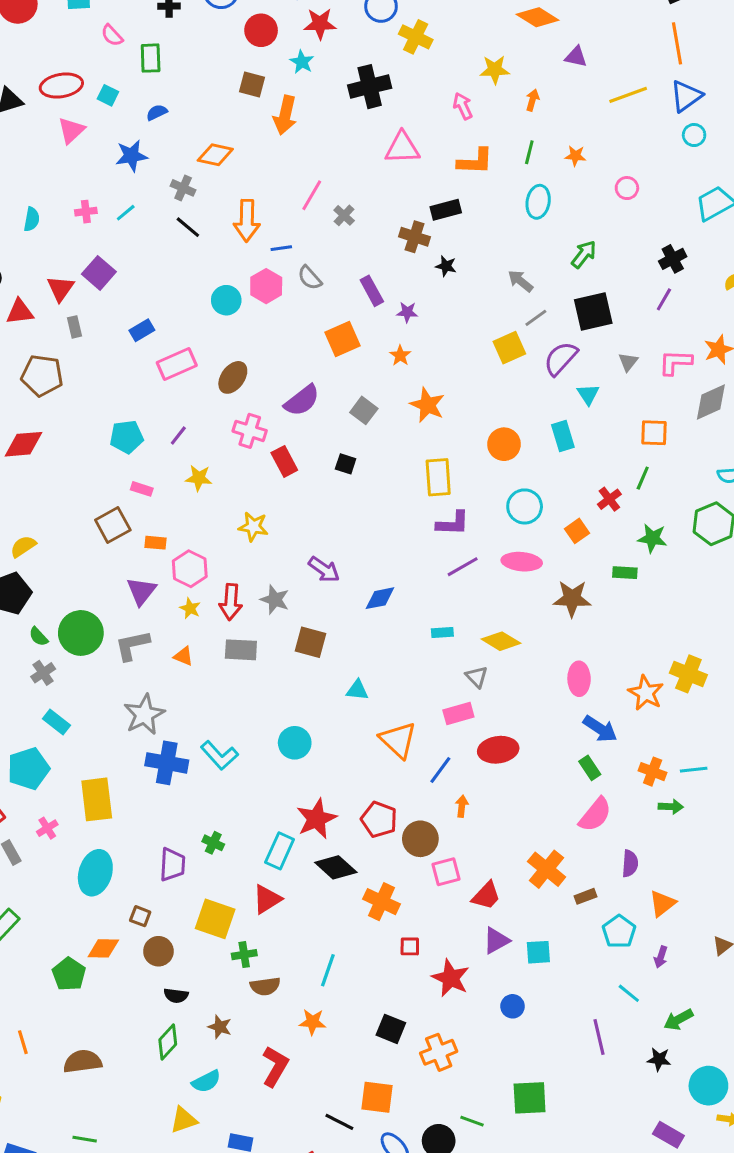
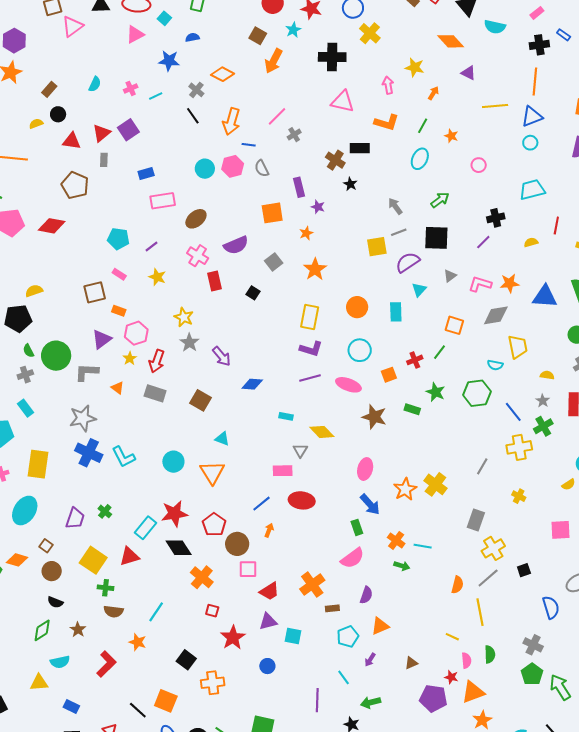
pink cross: (86, 212) -> (131, 88), turned -32
gray star: (275, 600) -> (189, 343), moved
orange triangle: (398, 740) -> (212, 472), moved

